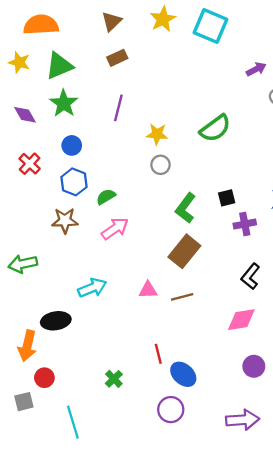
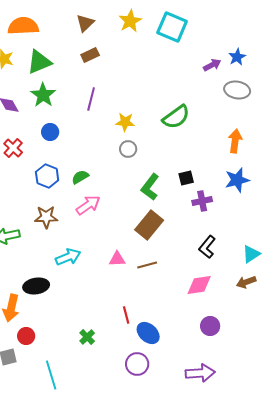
blue hexagon: (74, 182) -> (47, 176), moved
brown star: (65, 221) -> (46, 217), moved

